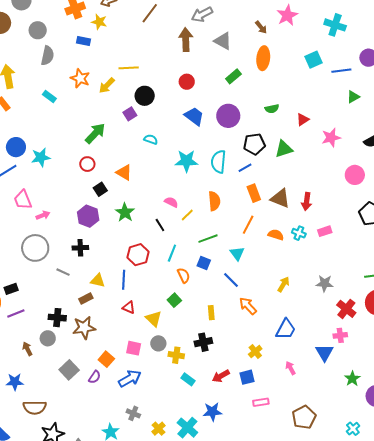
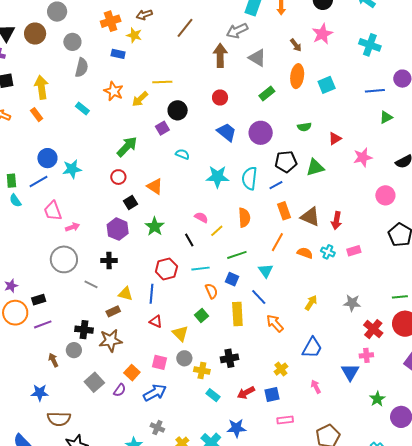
cyan square: (313, 60) -> (327, 85), moved
cyan line: (172, 253) -> (200, 269), turned 60
yellow rectangle: (211, 313) -> (237, 314), moved, size x1.6

